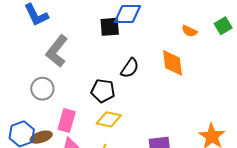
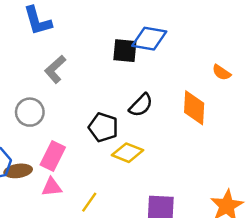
gray L-shape: (57, 51) -> (55, 69), size x0.7
yellow diamond: (109, 119) -> (128, 153), moved

